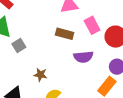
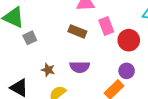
purple semicircle: (83, 57) -> (80, 67), moved

